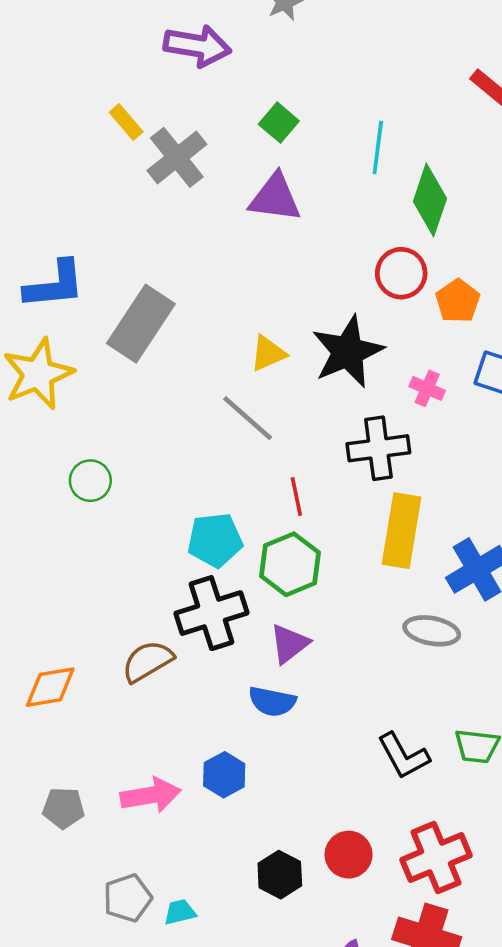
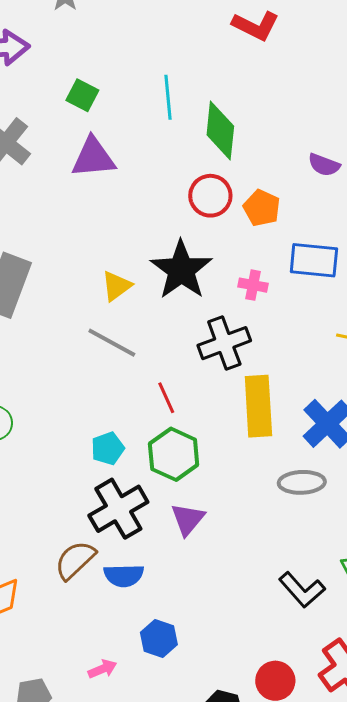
cyan pentagon: (215, 540) -> (108, 448), size x0.7
blue semicircle: (272, 702) -> (124, 576), moved
pink arrow: (151, 795) -> (102, 669), size x0.6

